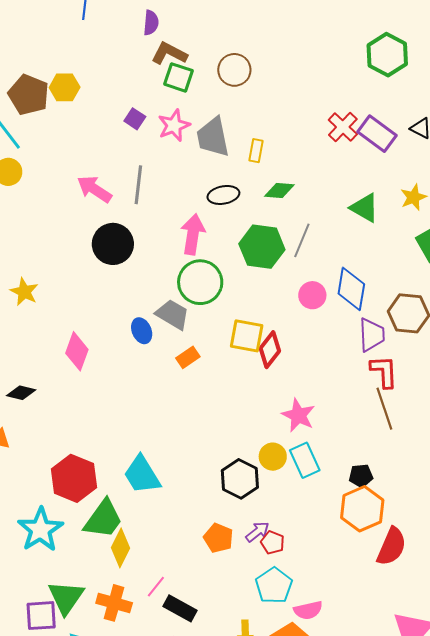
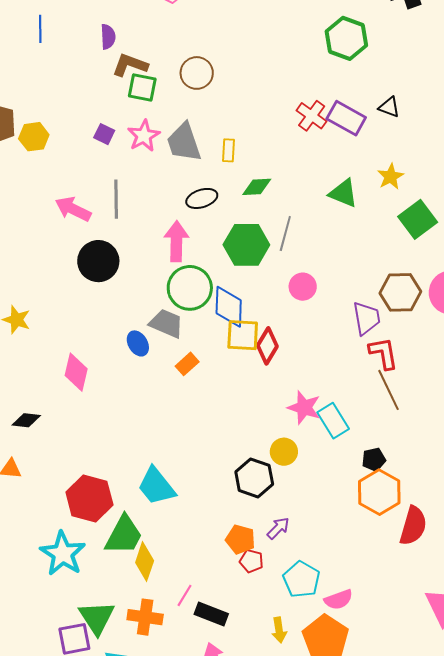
yellow hexagon: (65, 87) -> (34, 137), moved
blue diamond: (351, 289) -> (229, 307), moved
cyan rectangle: (305, 460) -> (333, 421), moved
red pentagon: (272, 543) -> (251, 561), moved

